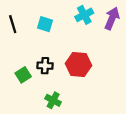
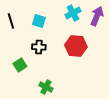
red hexagon: (78, 65) -> (76, 46), moved
black cross: (45, 66) -> (39, 47), moved

